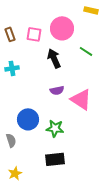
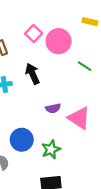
pink square: (34, 34) -> (34, 34), moved, turned 35
black arrow: (54, 58) -> (33, 74), moved
green star: (55, 128) -> (51, 149), turned -30

